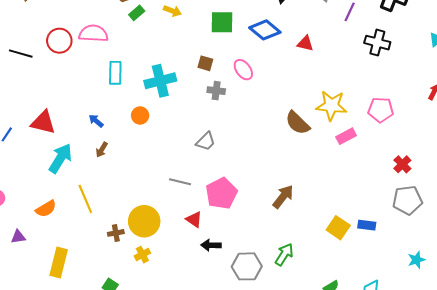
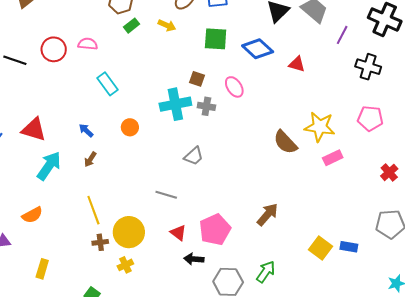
pink semicircle: (93, 33) -> (88, 44), size x0.7
cyan rectangle: (115, 73) -> (108, 84), turned -40
cyan cross: (160, 81) -> (175, 104), moved
pink pentagon: (381, 110) -> (370, 118), moved
red cross: (402, 164) -> (389, 172), moved
pink pentagon: (222, 193) -> (215, 230), moved
yellow line: (85, 199) -> (93, 210), moved
yellow rectangle: (59, 263) -> (42, 269), size x0.7

